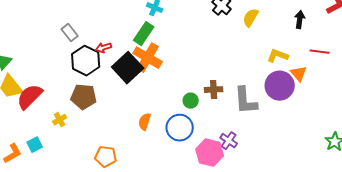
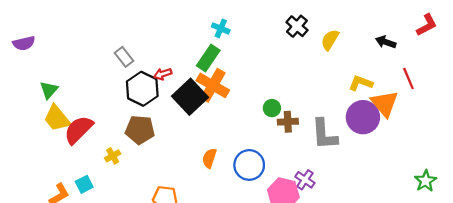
black arrow: (300, 20) -> (386, 42), turned -78
red line: (320, 52) -> (408, 79), turned 60
orange triangle: (299, 74) -> (385, 104), size x1.5
green circle: (191, 101) -> (272, 108), moved

